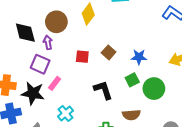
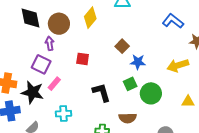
black diamond: (25, 33) -> (30, 18), moved
brown square: (109, 52) -> (122, 46), moved
cyan cross: (66, 113) -> (63, 114), turned 35

